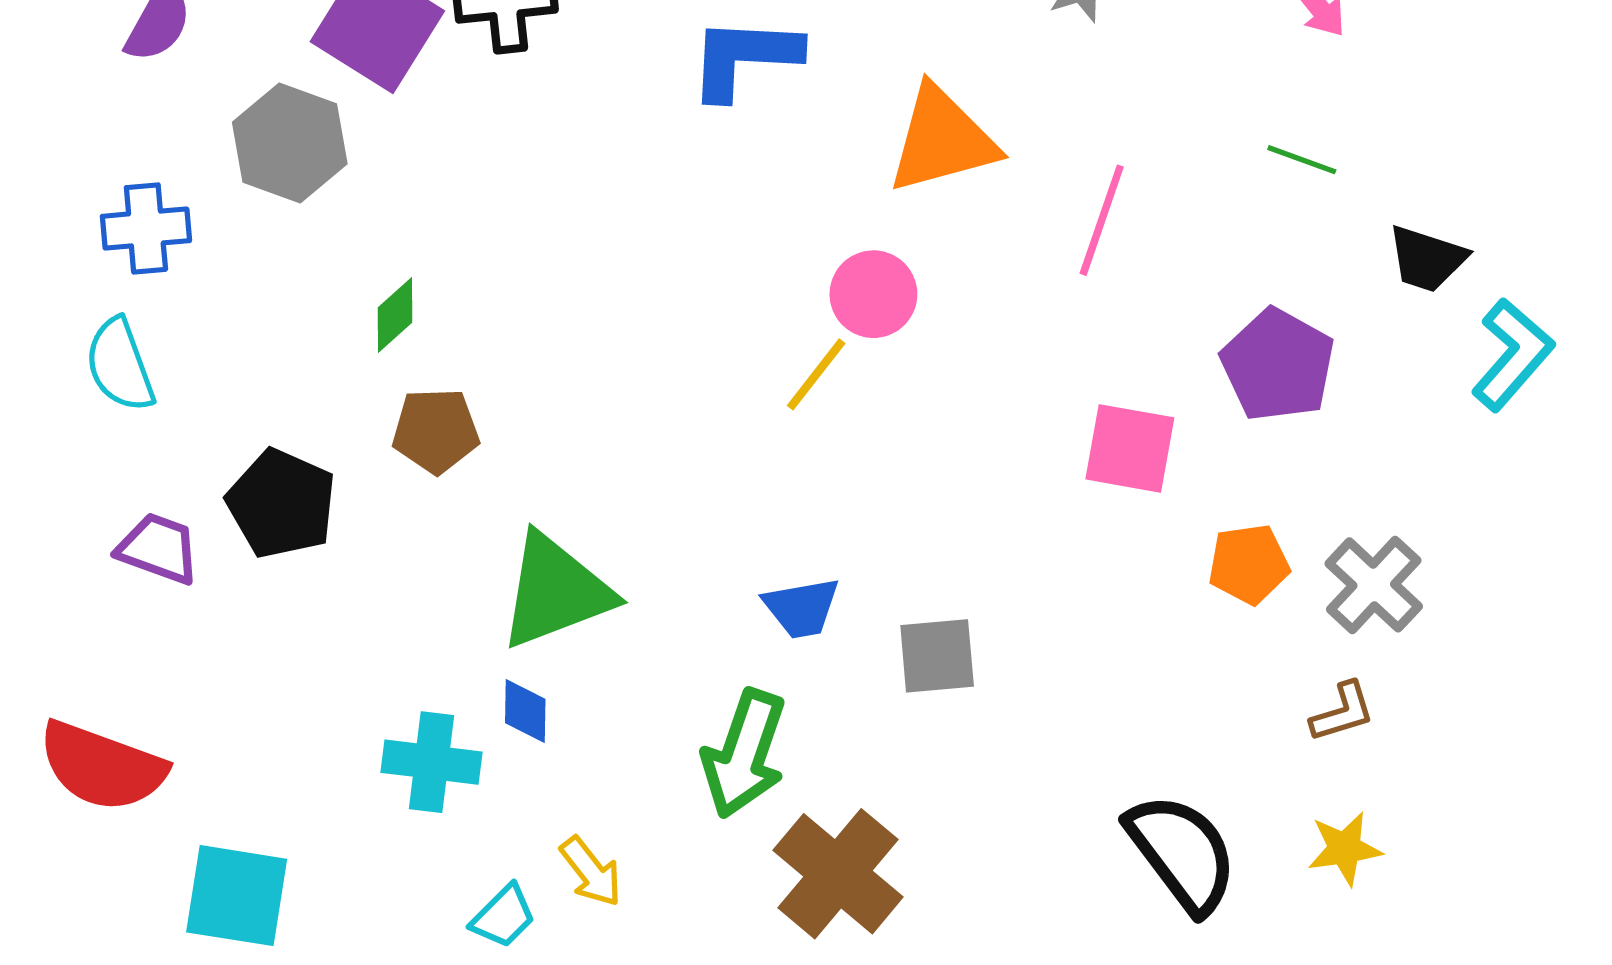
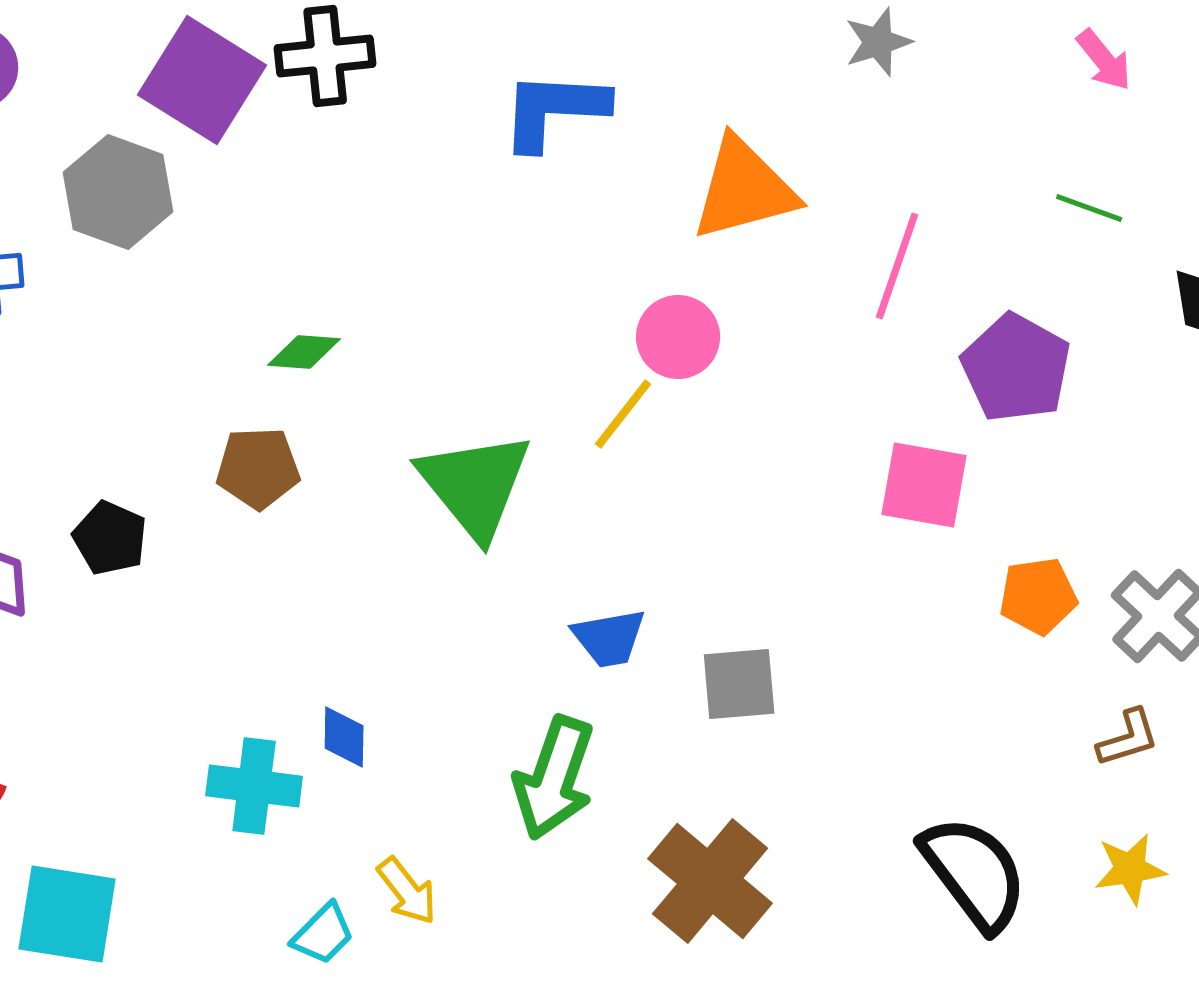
green diamond: (395, 315) -> (304, 352), moved, turned 46
purple pentagon: (1278, 365) -> (1016, 368), moved
black pentagon: (281, 504) -> (110, 538), size x0.7
green triangle: (556, 591) -> (475, 485), moved, turned -48
brown cross: (838, 874) -> (710, 881), moved

